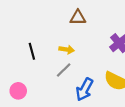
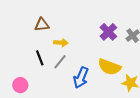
brown triangle: (78, 17) -> (42, 25), moved
black line: (32, 51) -> (40, 58), moved

